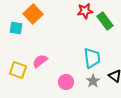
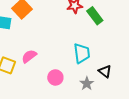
gray star: (93, 81) -> (87, 84), moved

